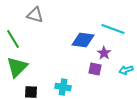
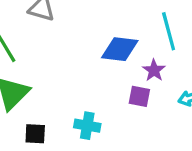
cyan line: (113, 29) -> (169, 31), turned 55

